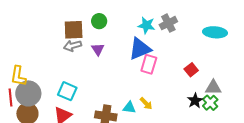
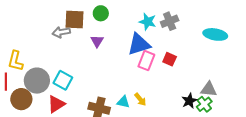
gray arrow: (73, 46) -> (61, 32), moved
red square: (191, 70) -> (170, 59), moved, turned -32
gray circle: (28, 93) -> (37, 81), moved

